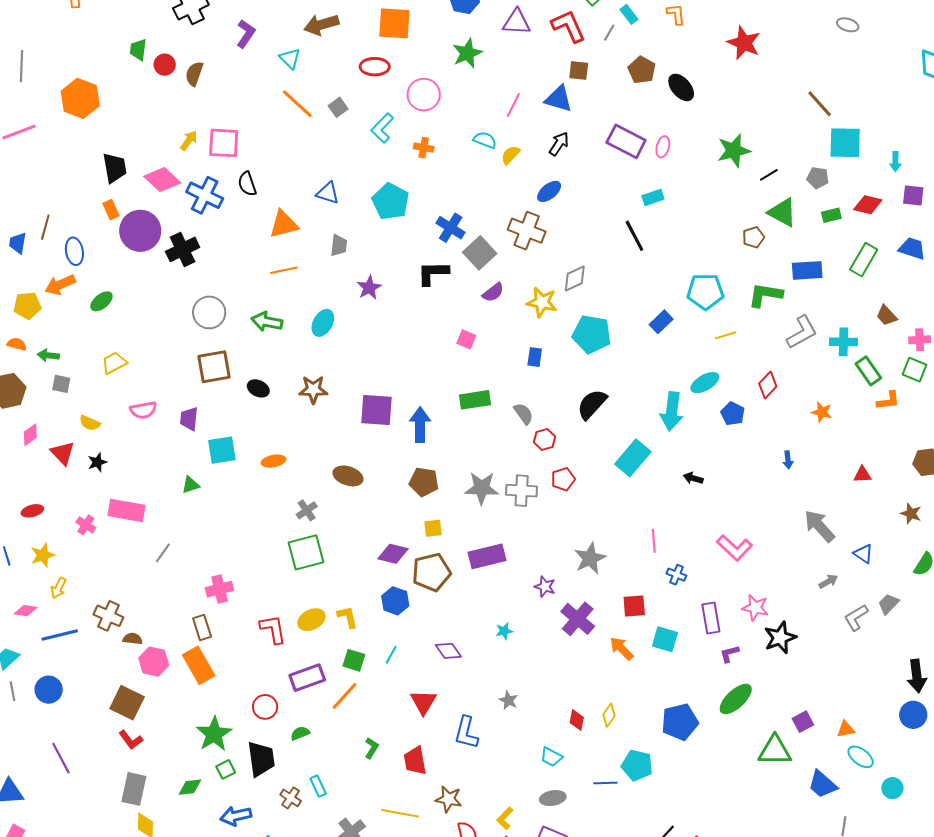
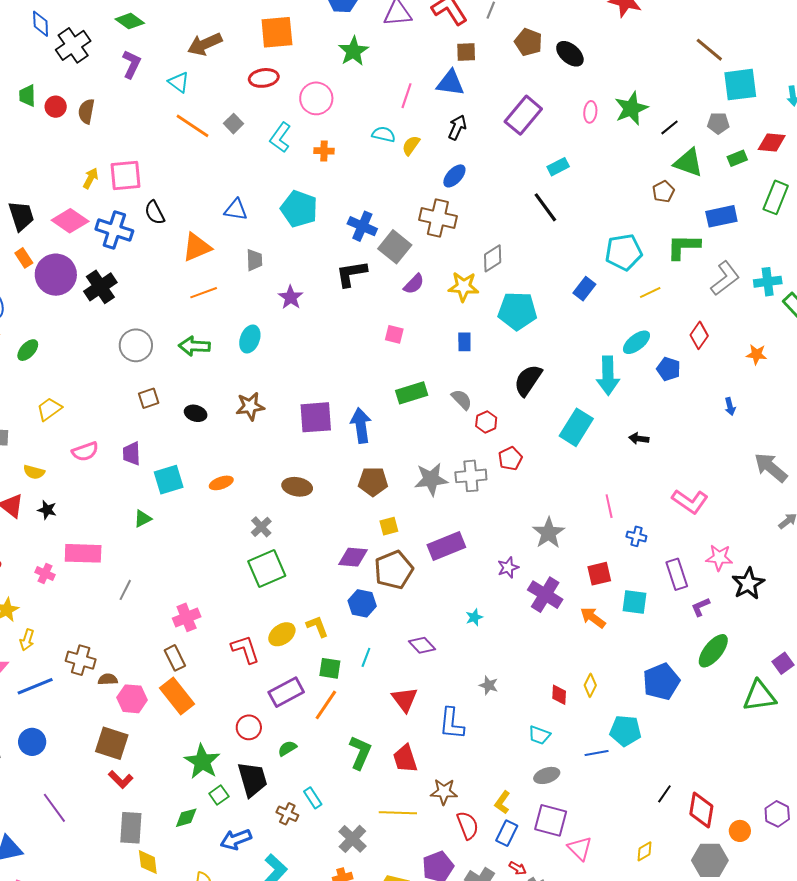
purple rectangle: (626, 141) -> (523, 115), turned -69
pink ellipse: (663, 147) -> (590, 112), moved
brown square: (214, 367) -> (149, 398), size x0.6
black star: (97, 462) -> (47, 510), turned -30
purple star: (545, 587) -> (508, 567), turned -30
green L-shape: (372, 748) -> (360, 753), size x1.6

